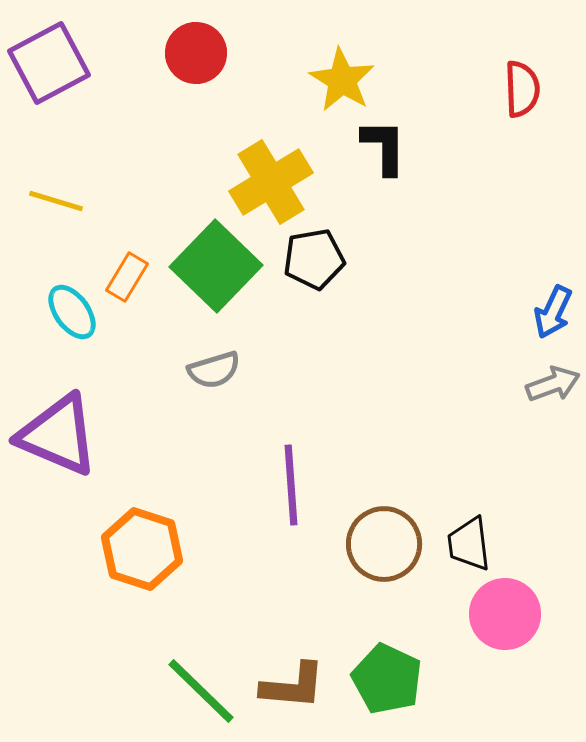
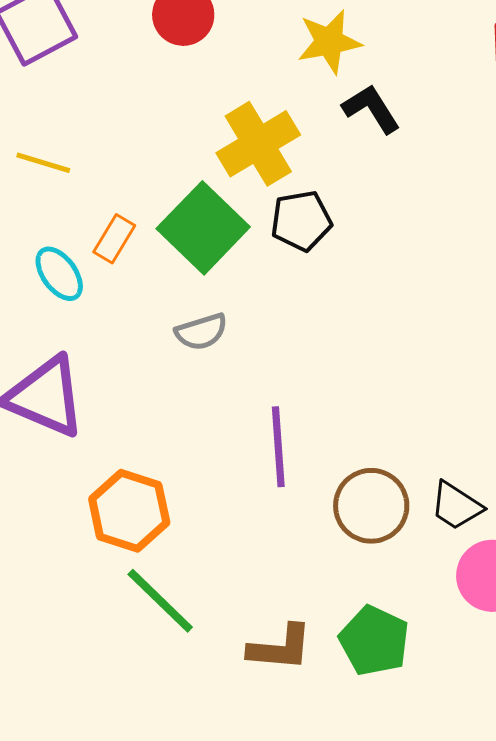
yellow star: (342, 80) -> (329, 42), turned 30
black L-shape: (384, 147) -> (371, 109), turned -32
black trapezoid: (469, 544) -> (456, 506), turned -50
green line: (201, 691) -> (160, 601), moved

